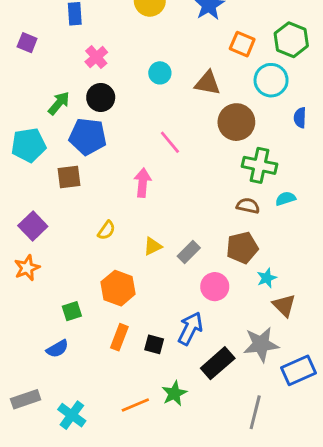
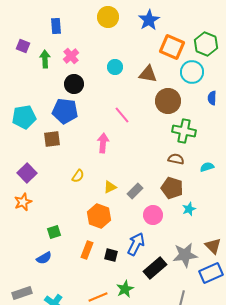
orange square: (242, 44) -> (172, 47), size x1.4
green arrow: (59, 103) -> (45, 59), moved, turned -42
cyan semicircle: (285, 199) -> (207, 167), moved
brown pentagon: (242, 248) -> (172, 188), turned 30
orange hexagon: (118, 288) -> (99, 216), moved
brown triangle: (284, 305) -> (213, 246), moved

